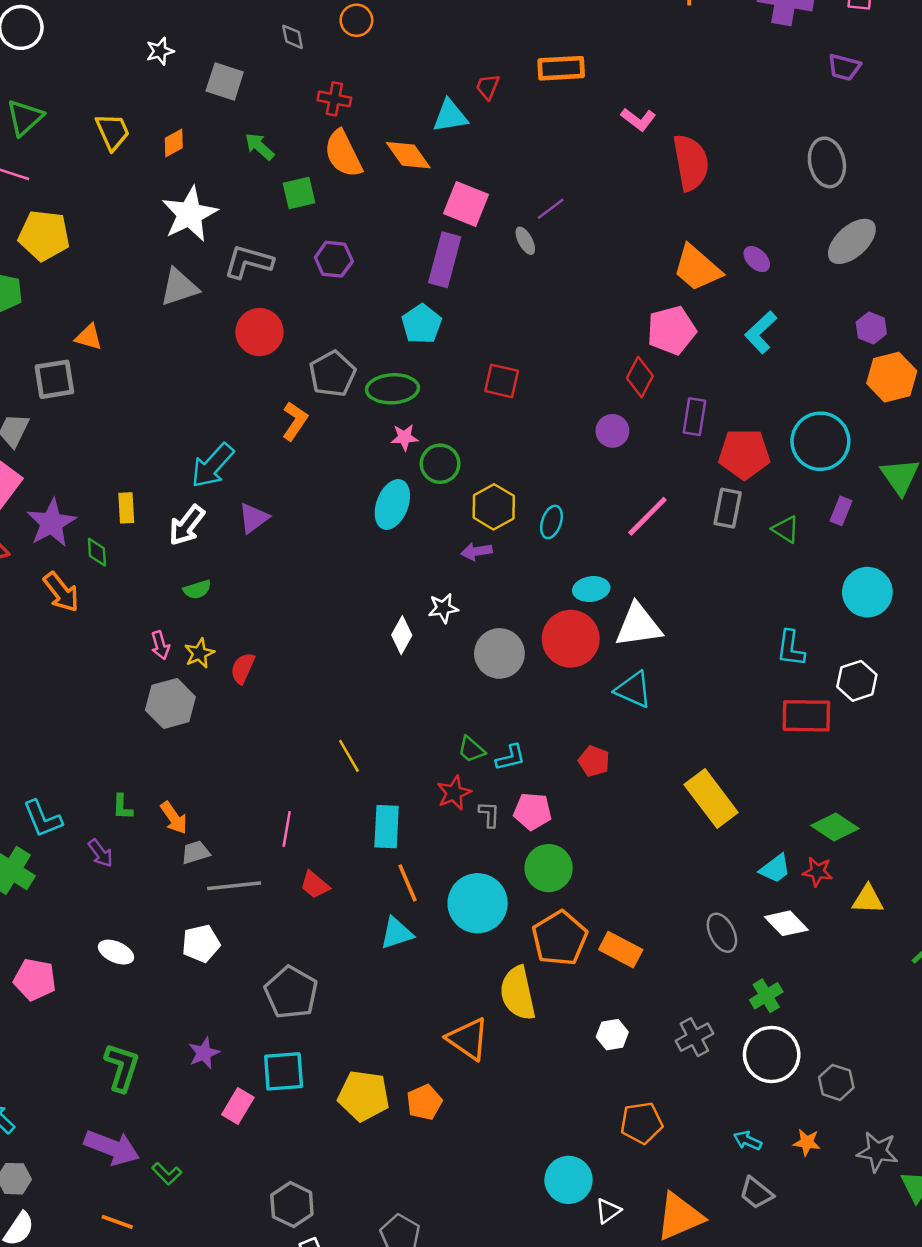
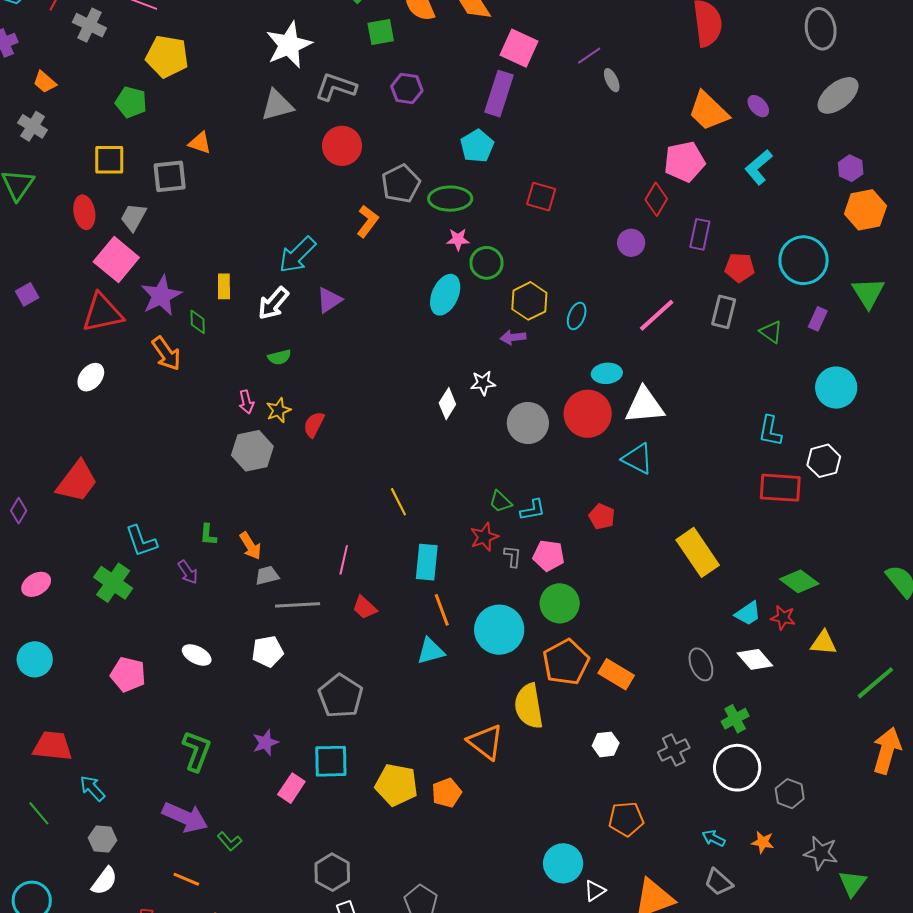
gray ellipse: (525, 241) -> (612, 80), moved
red pentagon: (744, 454) -> (740, 268), size x0.7

